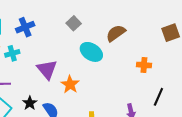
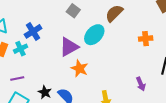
blue cross: (25, 27) -> (33, 31), moved
cyan ellipse: (91, 52) -> (94, 35), turned -70
purple triangle: (47, 69) -> (69, 47), moved, turned 50

